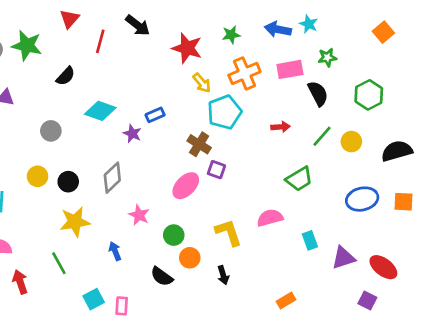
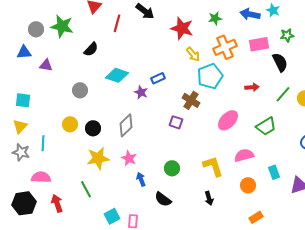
purple square: (216, 170) -> (176, 122), moved
pink ellipse: (186, 186) -> (228, 120), moved
pink star: (139, 215) -> (129, 158), moved
blue arrow: (115, 251) -> (141, 179), moved
orange circle: (190, 258) -> (248, 185), moved

